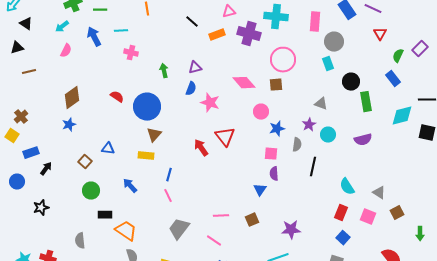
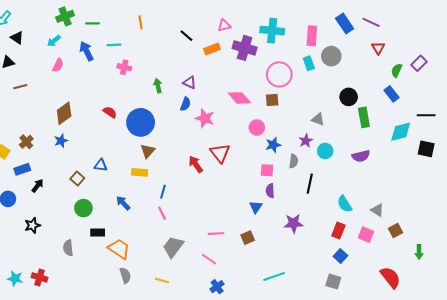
cyan rectangle: (328, 64) -> (309, 63), moved
purple triangle: (195, 68) -> (190, 83), turned 40
brown cross: (21, 117) -> (26, 142), moved
purple star: (291, 230) -> (294, 223), moved
gray semicircle: (80, 241) -> (68, 248), moved

